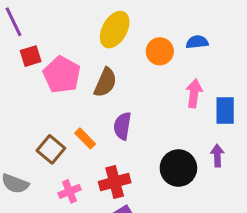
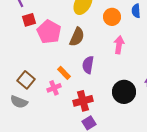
blue semicircle: (197, 42) -> (136, 11), turned -88
pink arrow: (194, 93) -> (119, 45), moved
brown square: (51, 149) -> (26, 80), moved
pink cross: (70, 191) -> (54, 88), moved

